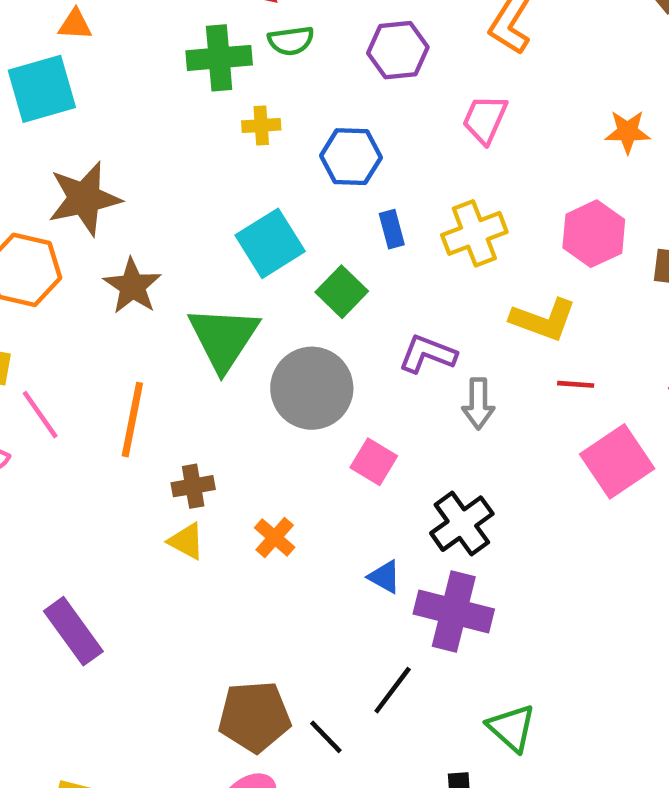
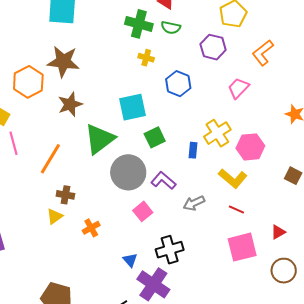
blue rectangle: (392, 229) -> (193, 150), moved
yellow cross: (474, 233) -> (217, 133), turned -32
pink hexagon: (594, 234) -> (250, 147), moved
purple L-shape: (428, 354) -> (163, 181), moved
gray arrow: (478, 404) -> (194, 203), turned 45
yellow triangle: (186, 541) -> (55, 216), turned 36

